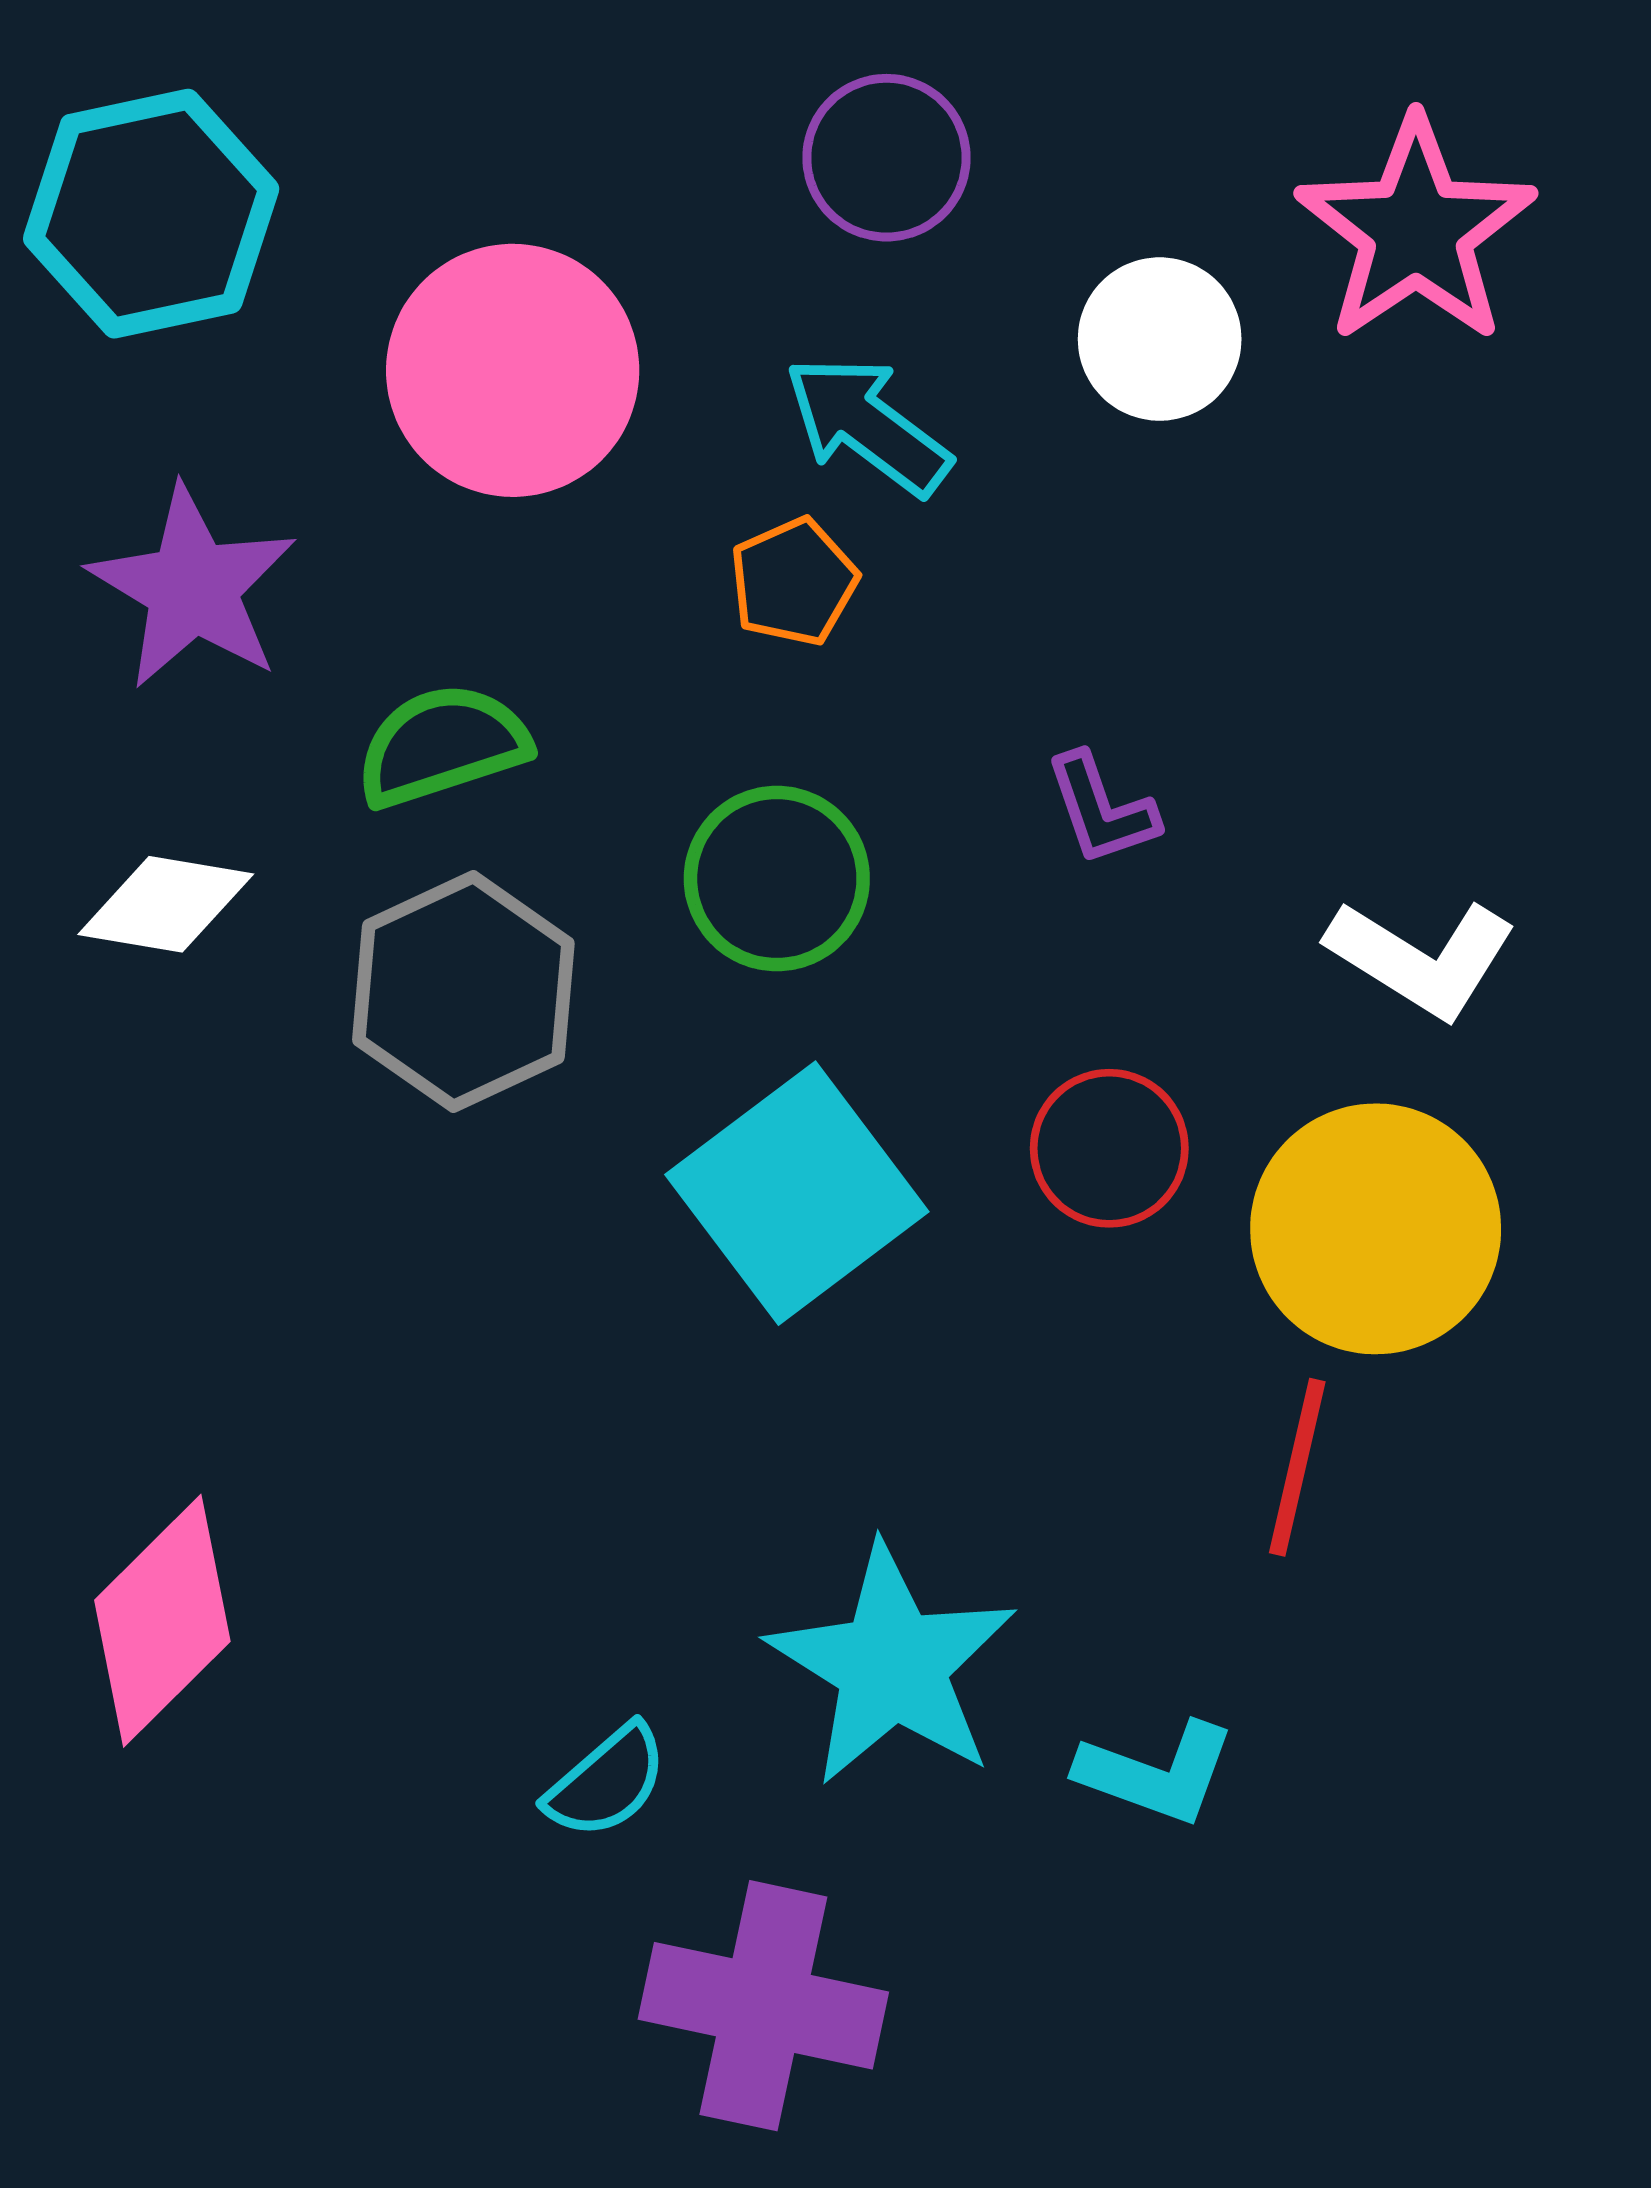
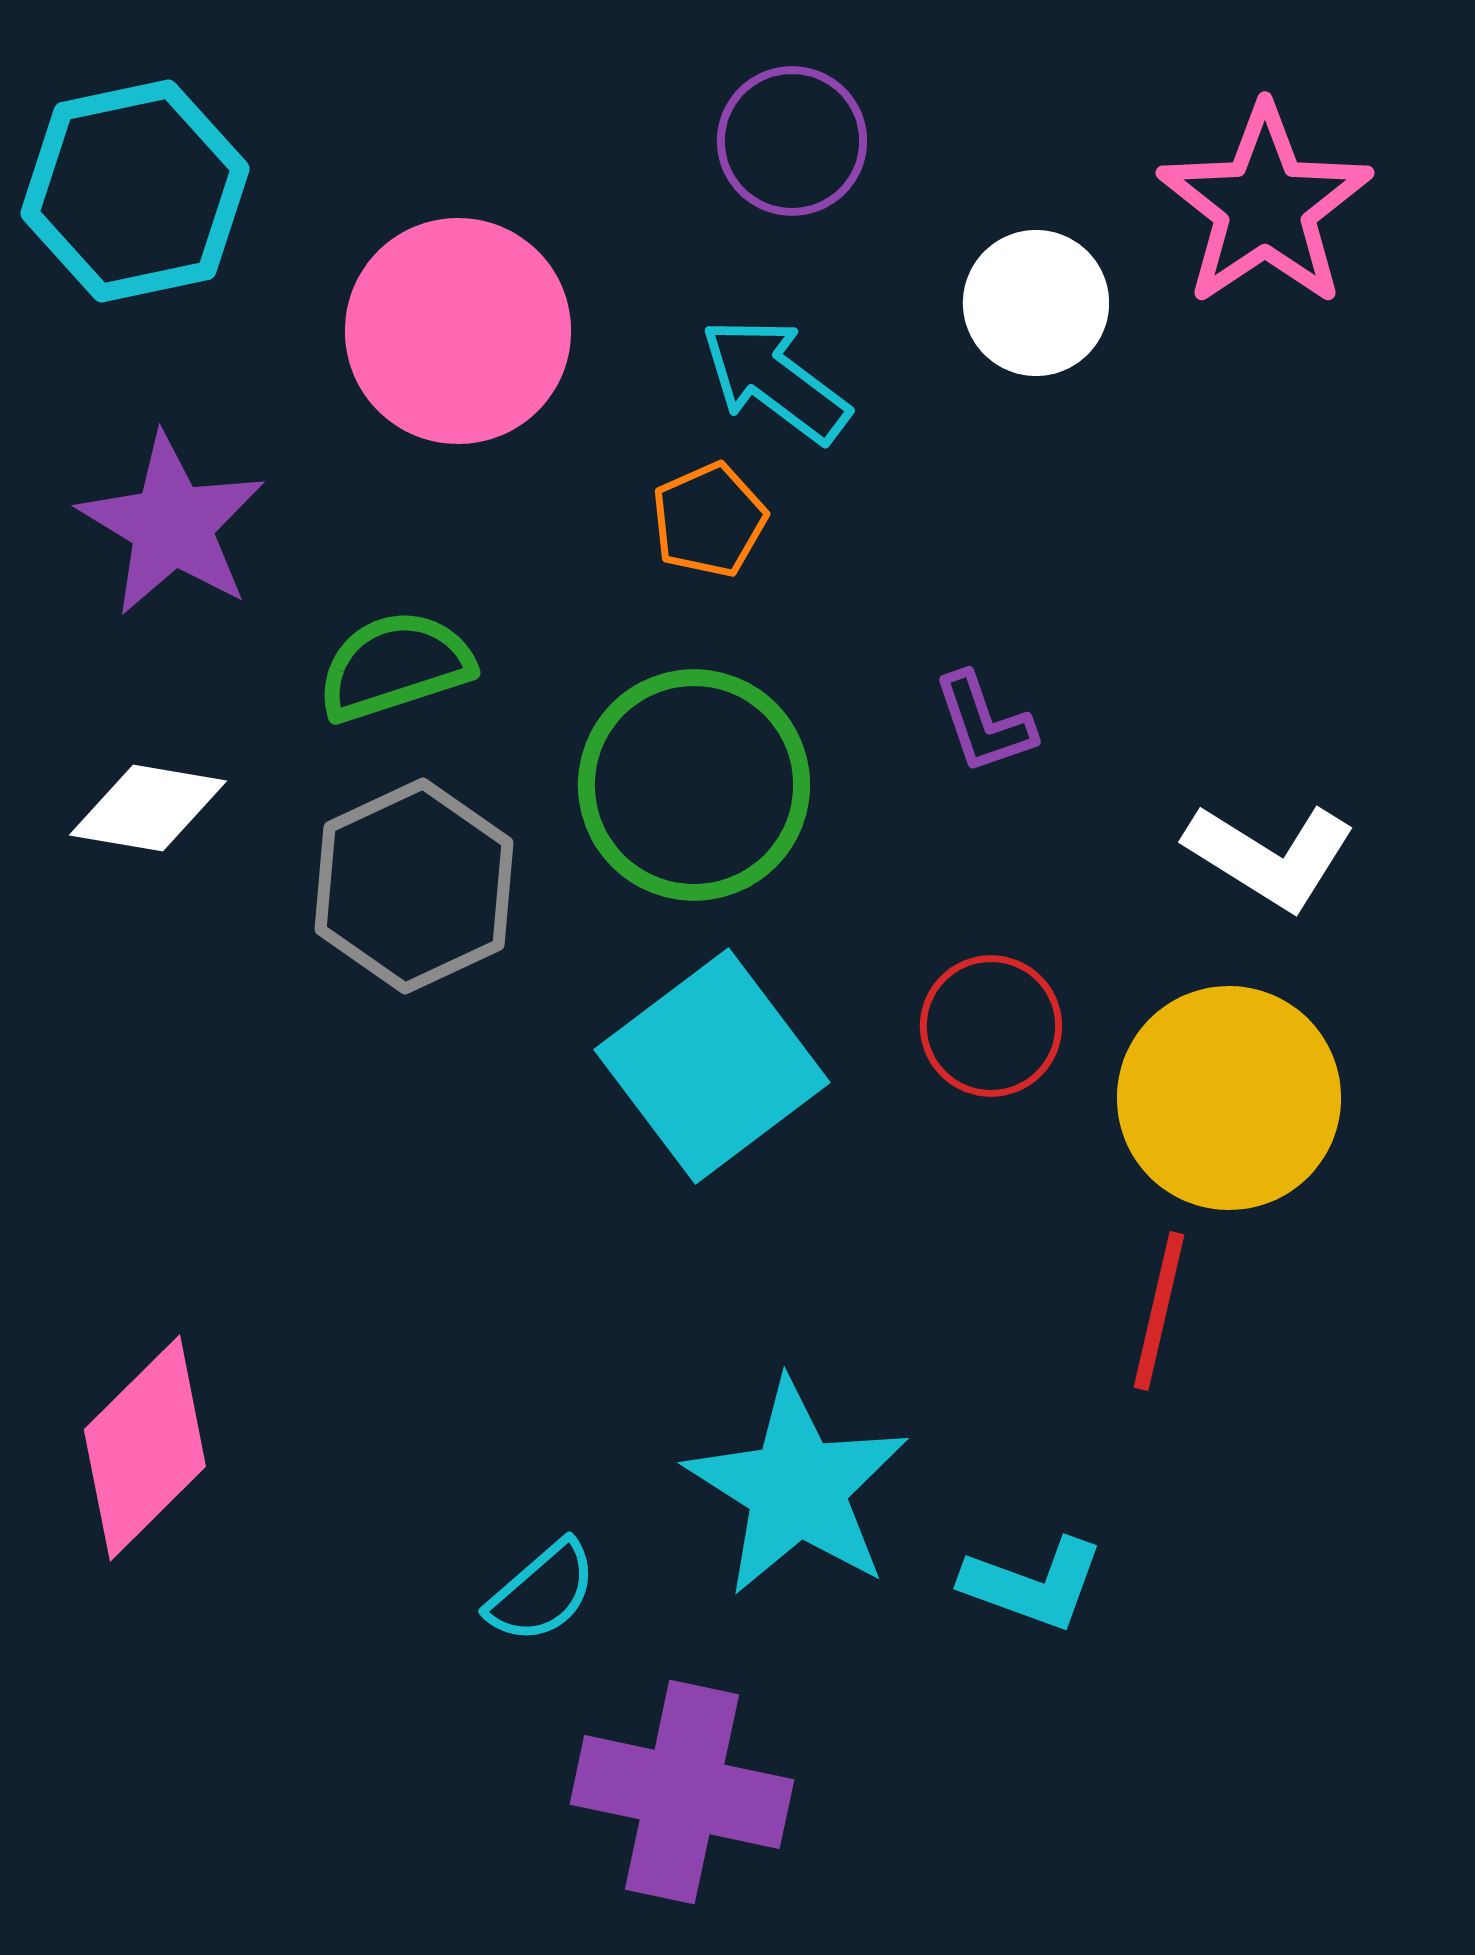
green circle: (777, 879) -> (694, 785), size x1.4

